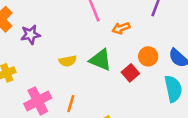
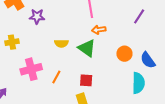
orange arrow: (121, 28) -> (99, 30), moved
red square: (130, 73) -> (86, 80), moved, turned 32

